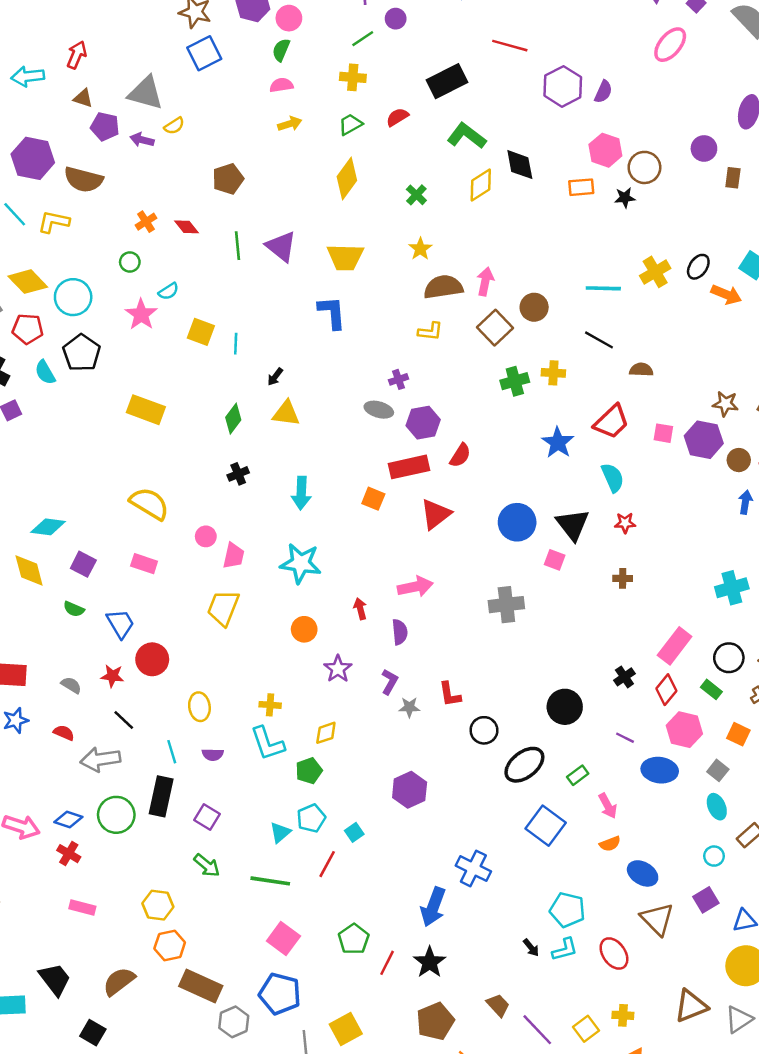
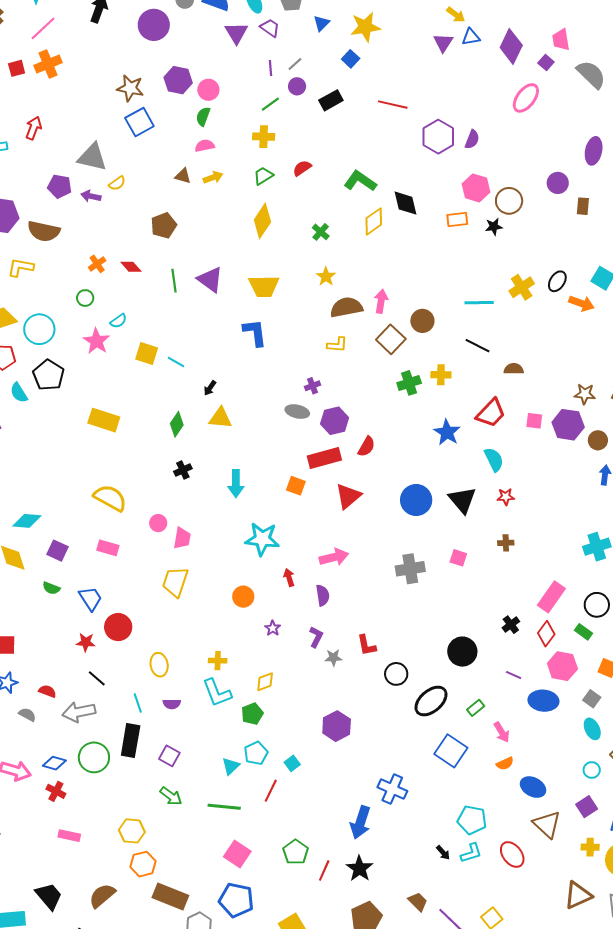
black rectangle: (447, 81) -> (331, 100), moved, size x0.7
brown triangle: (83, 98) -> (183, 176), moved
cyan line: (236, 344) -> (176, 362), turned -60
pink square: (555, 560) -> (458, 558), moved
cyan star: (301, 563) -> (262, 539), moved
purple star: (338, 669) -> (273, 628), size x0.7
gray semicircle: (71, 685) -> (27, 715), moved
yellow cross: (623, 1015) -> (590, 847), moved

